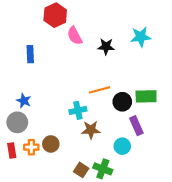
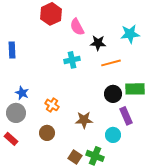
pink semicircle: (75, 36) -> (77, 27), moved
blue rectangle: (30, 54) -> (12, 50), moved
orange line: (100, 90) -> (111, 63), moved
cyan cross: (78, 110) -> (72, 60), moved
orange cross: (31, 147) -> (52, 105), moved, turned 32
red rectangle: (12, 150) -> (11, 139), turned -40

